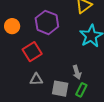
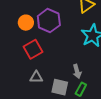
orange circle: (12, 26) -> (26, 23), moved

